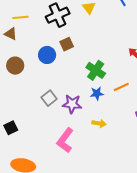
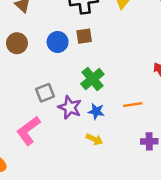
green cross: (96, 70) -> (92, 79), moved
blue star: (97, 93) -> (96, 111), moved
pink L-shape: (65, 140) -> (28, 131), moved

